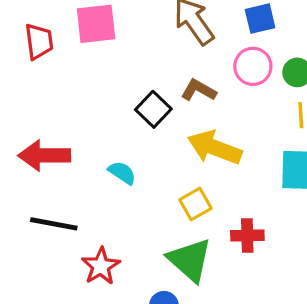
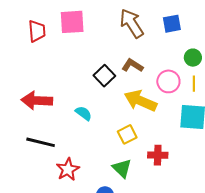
pink circle: (253, 66) -> (168, 81), moved
green triangle: (190, 260) -> (122, 168), size x0.7

